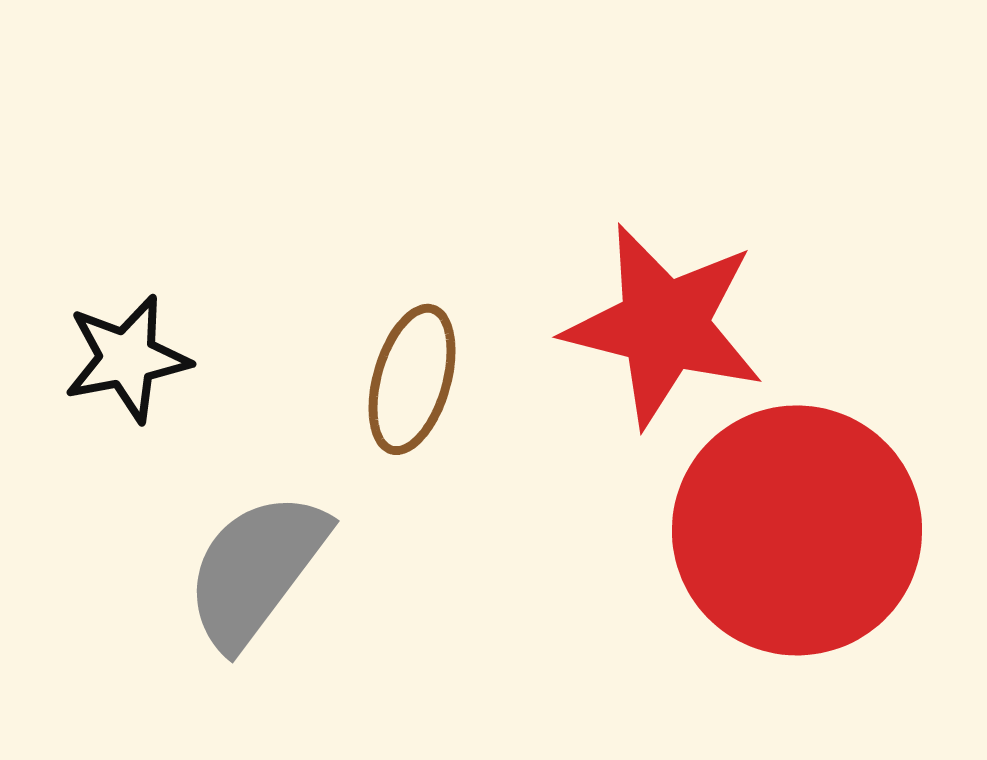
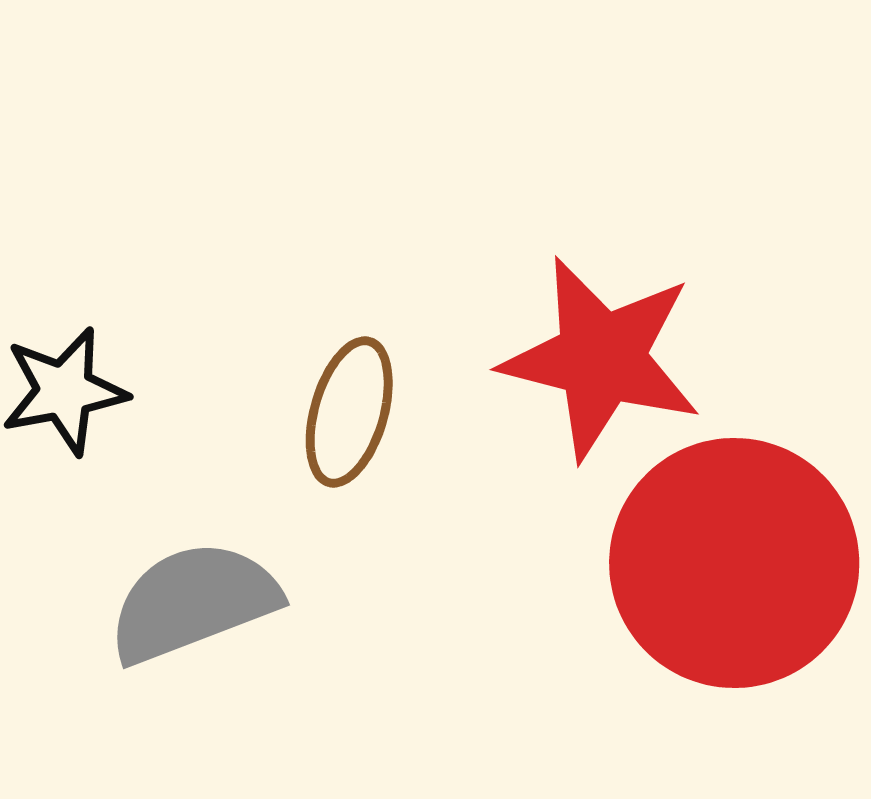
gray semicircle: (256, 569) -> (193, 602), turned 32

